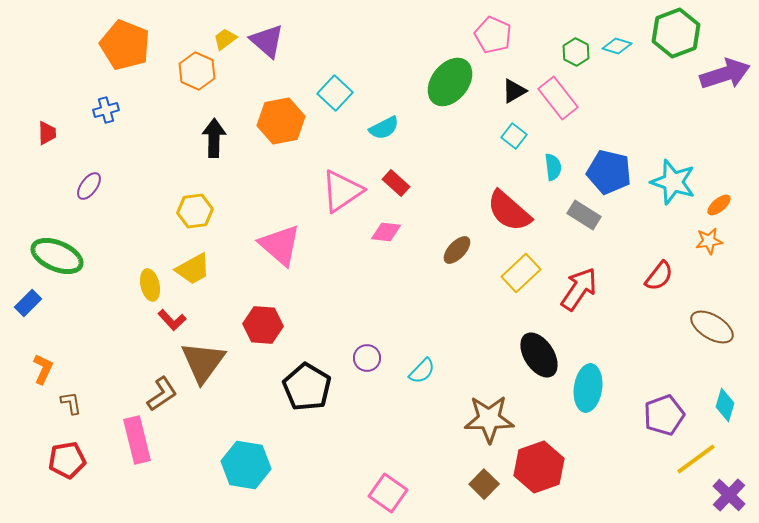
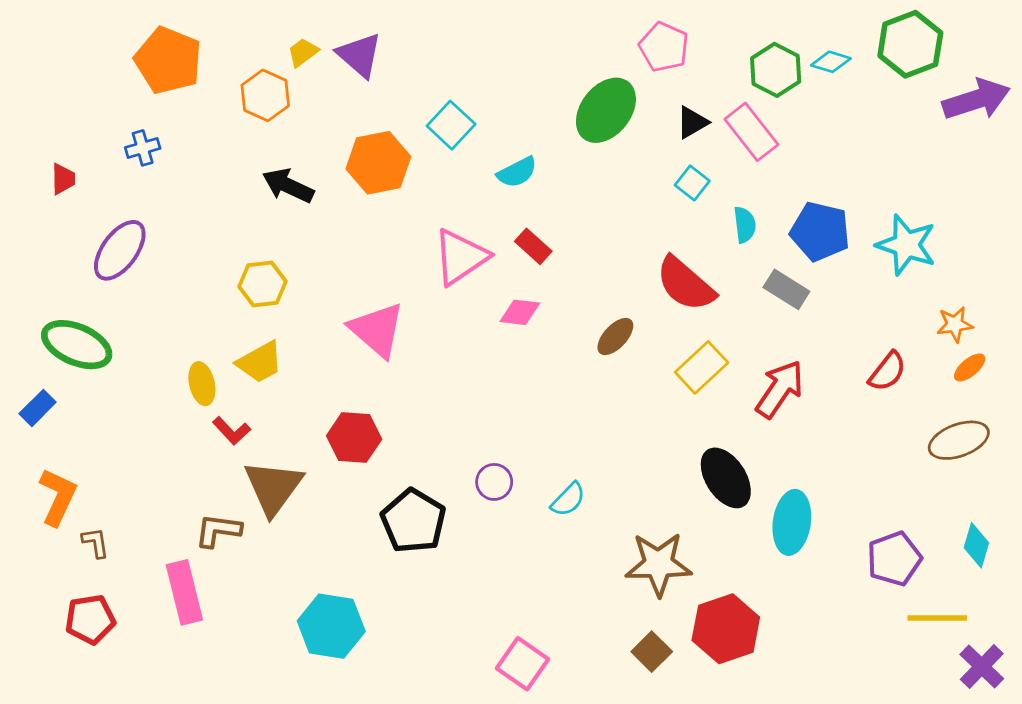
green hexagon: (576, 52) -> (776, 70), size x1.4
black arrow: (214, 138) -> (288, 186), turned -66
purple ellipse: (89, 186) -> (120, 250), size x1.6
orange ellipse: (719, 205) -> (970, 367), moved
brown ellipse: (712, 327) -> (959, 440), turned -51
orange L-shape: (43, 369) -> (58, 497), size x1.4
brown L-shape: (162, 394) -> (218, 530), turned -138
yellow line: (696, 459) -> (937, 618), turned 36

